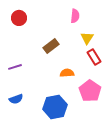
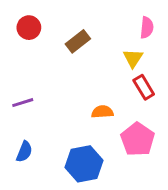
pink semicircle: (75, 16) -> (147, 28), moved
brown rectangle: (51, 46) -> (78, 41), moved
blue semicircle: (16, 99) -> (24, 152), turned -48

